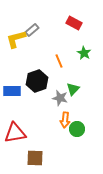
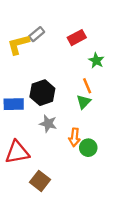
red rectangle: (74, 23) -> (77, 38), moved, turned -56
orange line: (59, 61) -> (87, 86), moved
gray star: (60, 98) -> (48, 124), moved
brown square: (35, 158) -> (40, 181), turned 36

